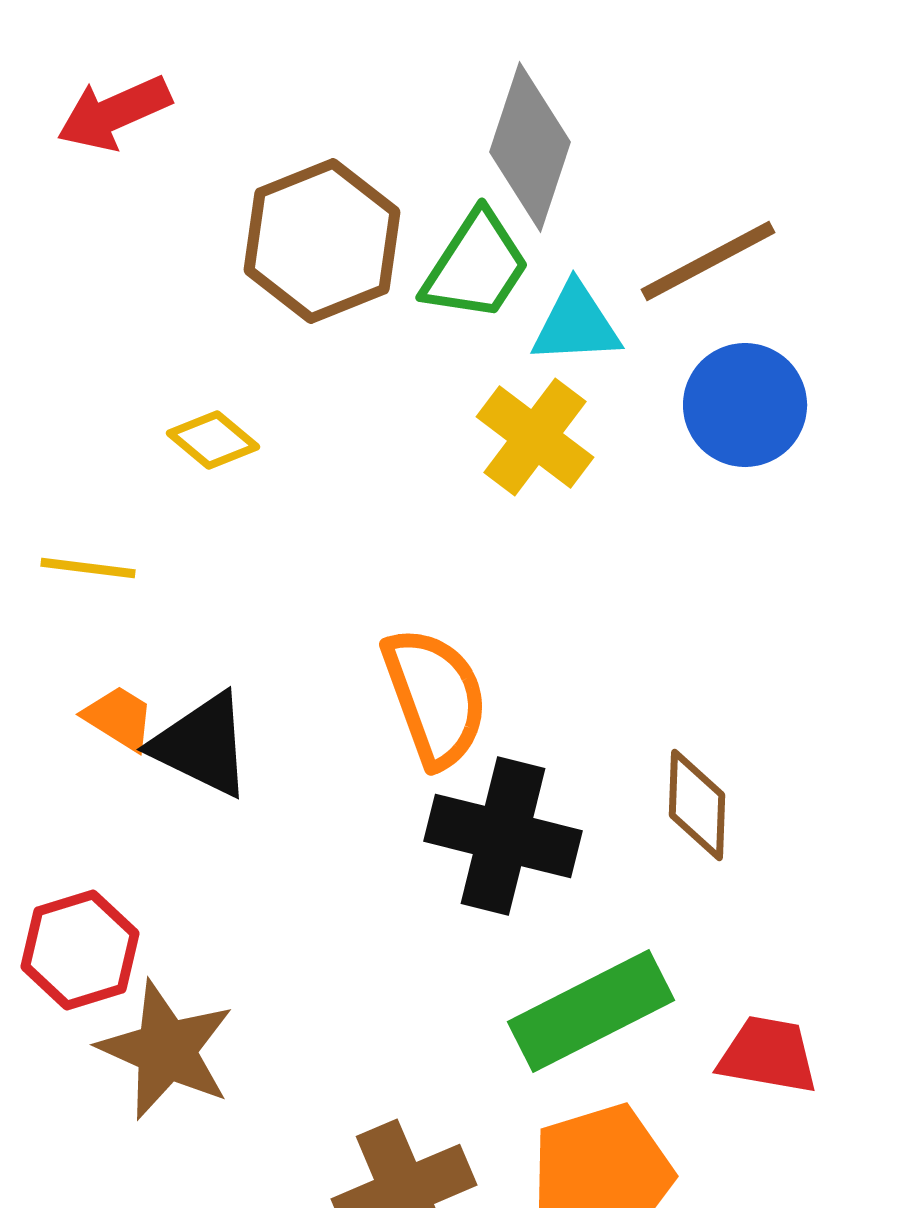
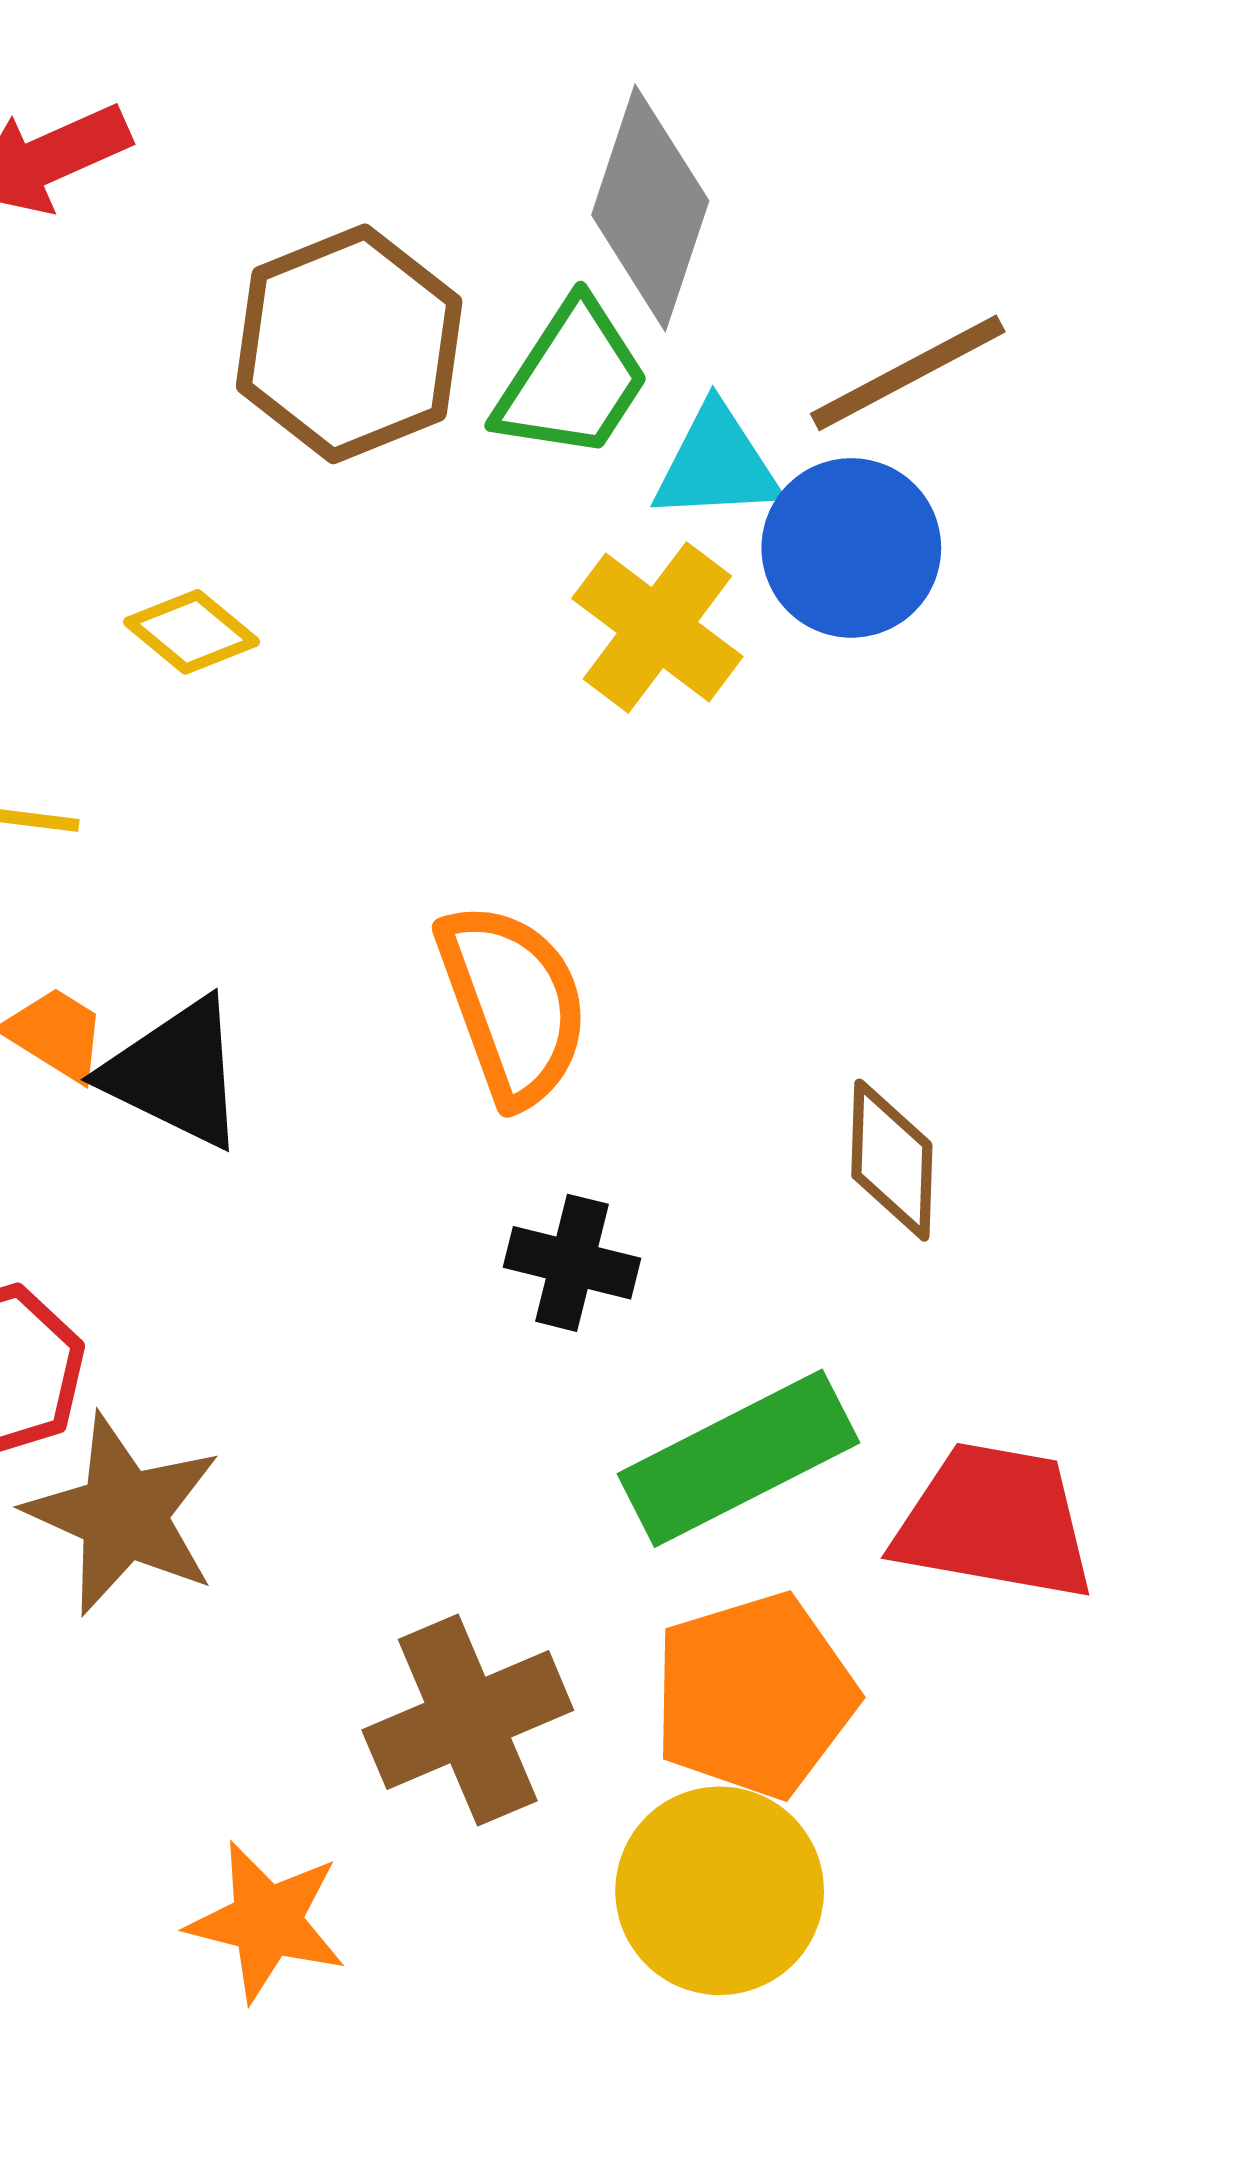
blue circle: (745, 405) -> (851, 548), moved
black cross: (503, 836) -> (572, 1263), moved, size x0.6
red trapezoid: (768, 1055) -> (995, 1522), size x1.4

